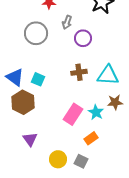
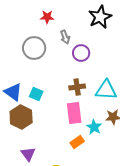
gray arrow: (67, 22) -> (65, 37), turned -40
pink rectangle: (73, 114) -> (74, 113), moved, turned -40
orange rectangle: (91, 138) -> (77, 142), moved

